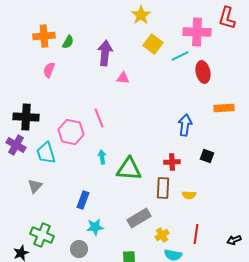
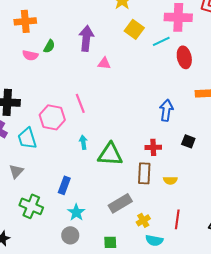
green semicircle: (68, 42) -> (49, 46), moved
pink semicircle: (49, 70) -> (30, 55), turned -98
cyan star: (95, 227) -> (76, 212), turned -30
green cross: (42, 235) -> (31, 206), moved
gray circle: (79, 249) -> (70, 235), moved

